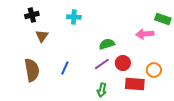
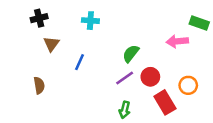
green semicircle: (107, 44) -> (131, 54), turned -35
blue line: (65, 68) -> (79, 62), moved
brown semicircle: (32, 70) -> (39, 85), size x0.6
red rectangle: (135, 84) -> (165, 102), turned 54

